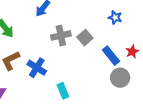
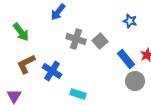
gray cross: (61, 36) -> (76, 39), turned 30
cyan rectangle: (63, 91) -> (78, 94), turned -49

